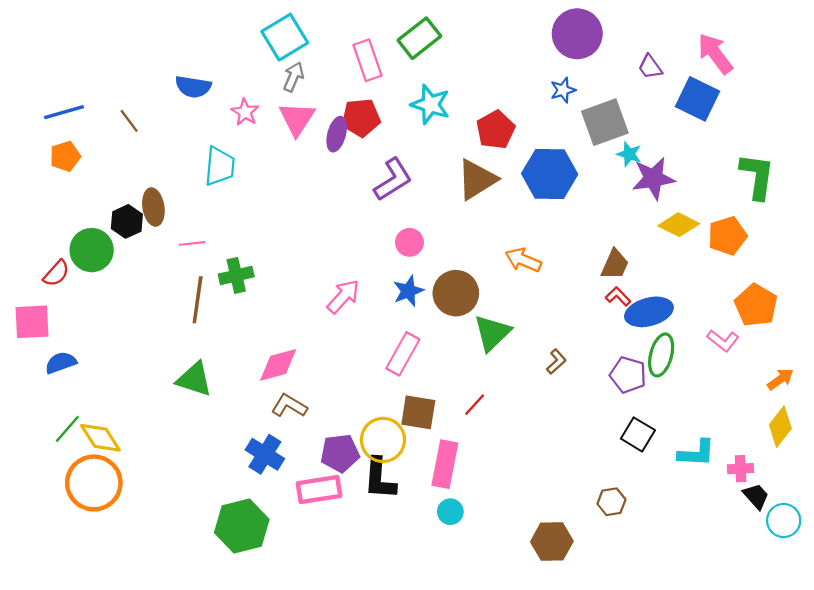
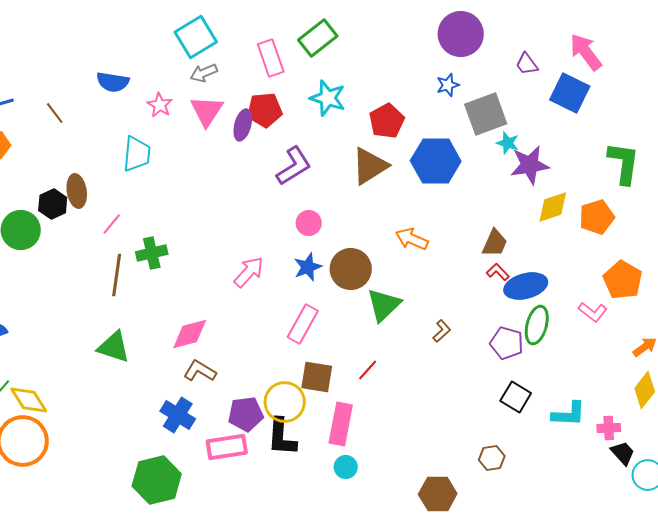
gray arrow: (294, 77) -> (204, 73), turned -136
yellow diamond: (679, 225) -> (553, 207), turned -45
pink line: (192, 243) -> (112, 224), turned -45

